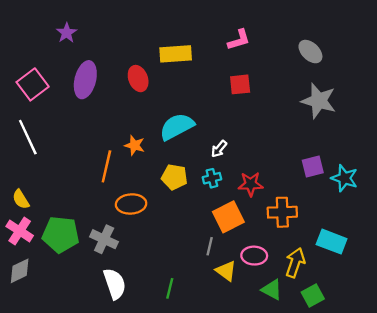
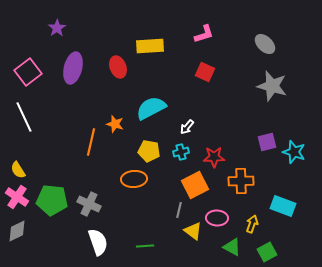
red square: (240, 84) -> (205, 72), turned 30
orange ellipse: (131, 204) -> (134, 179), moved
yellow arrow: (295, 263) -> (252, 224), size x0.7
green line: (170, 288) -> (145, 246), turned 72

